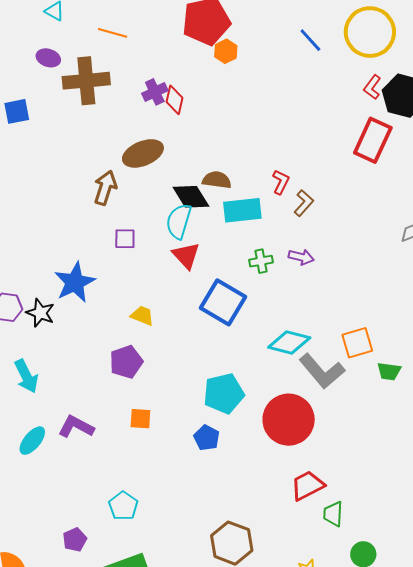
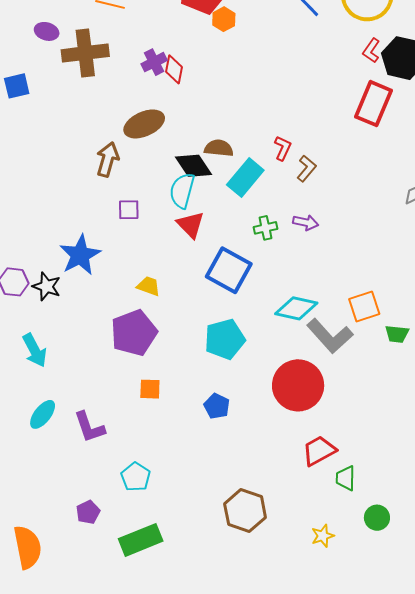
cyan rectangle: (242, 210) -> (245, 178), turned -42
purple pentagon: (126, 362) -> (134, 333), size x1.4
cyan pentagon: (224, 394) -> (225, 339), moved
purple L-shape: (76, 427) -> (89, 427), moved, turned -135

